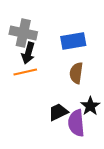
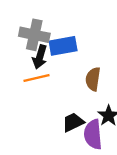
blue rectangle: (73, 41) -> (63, 46), moved

